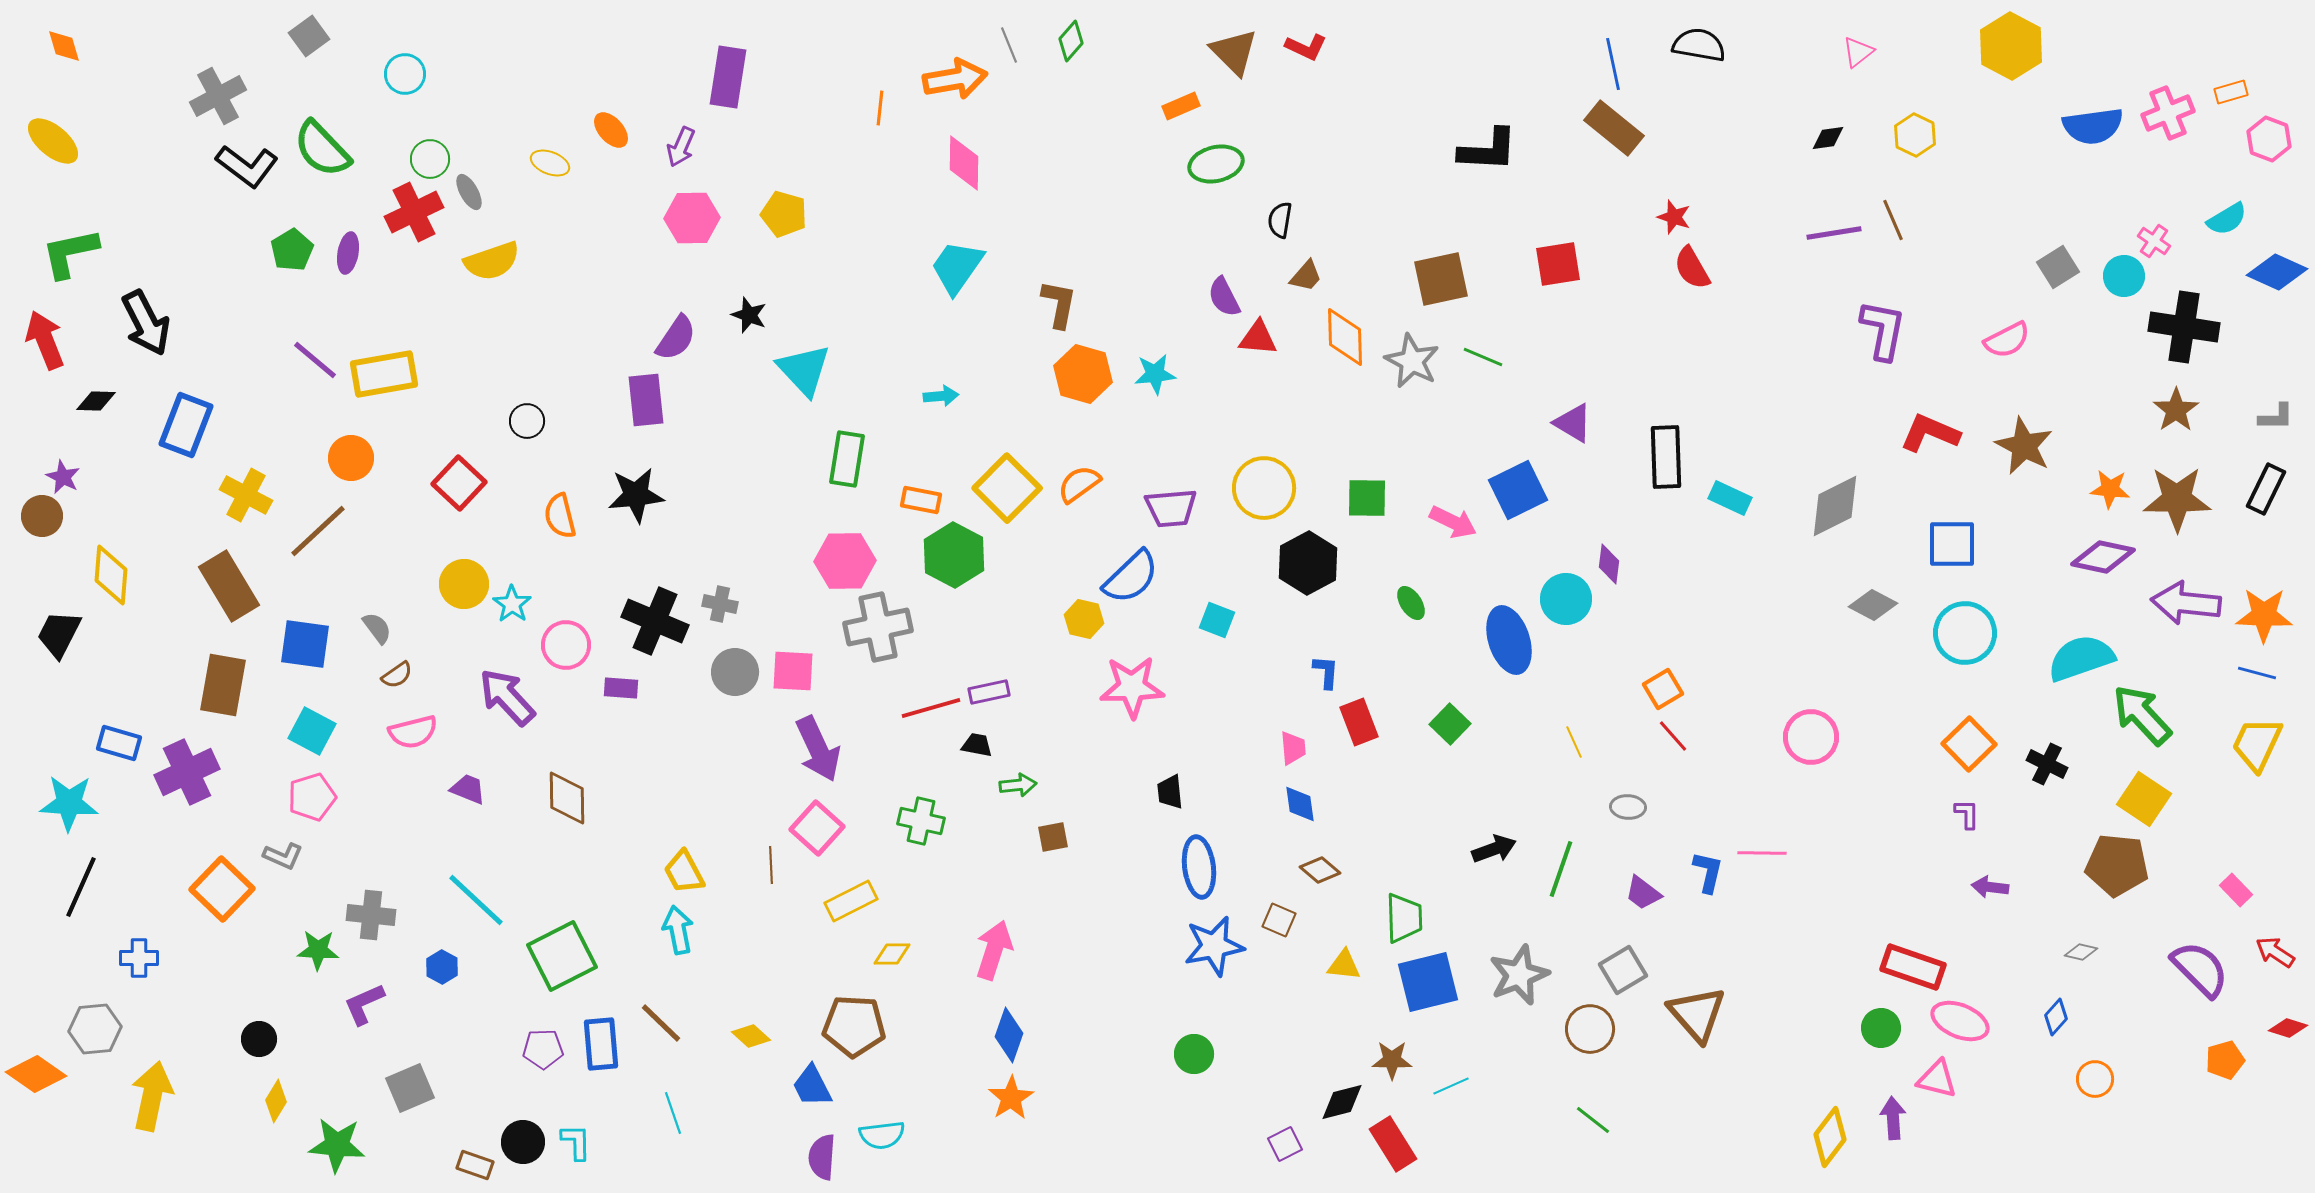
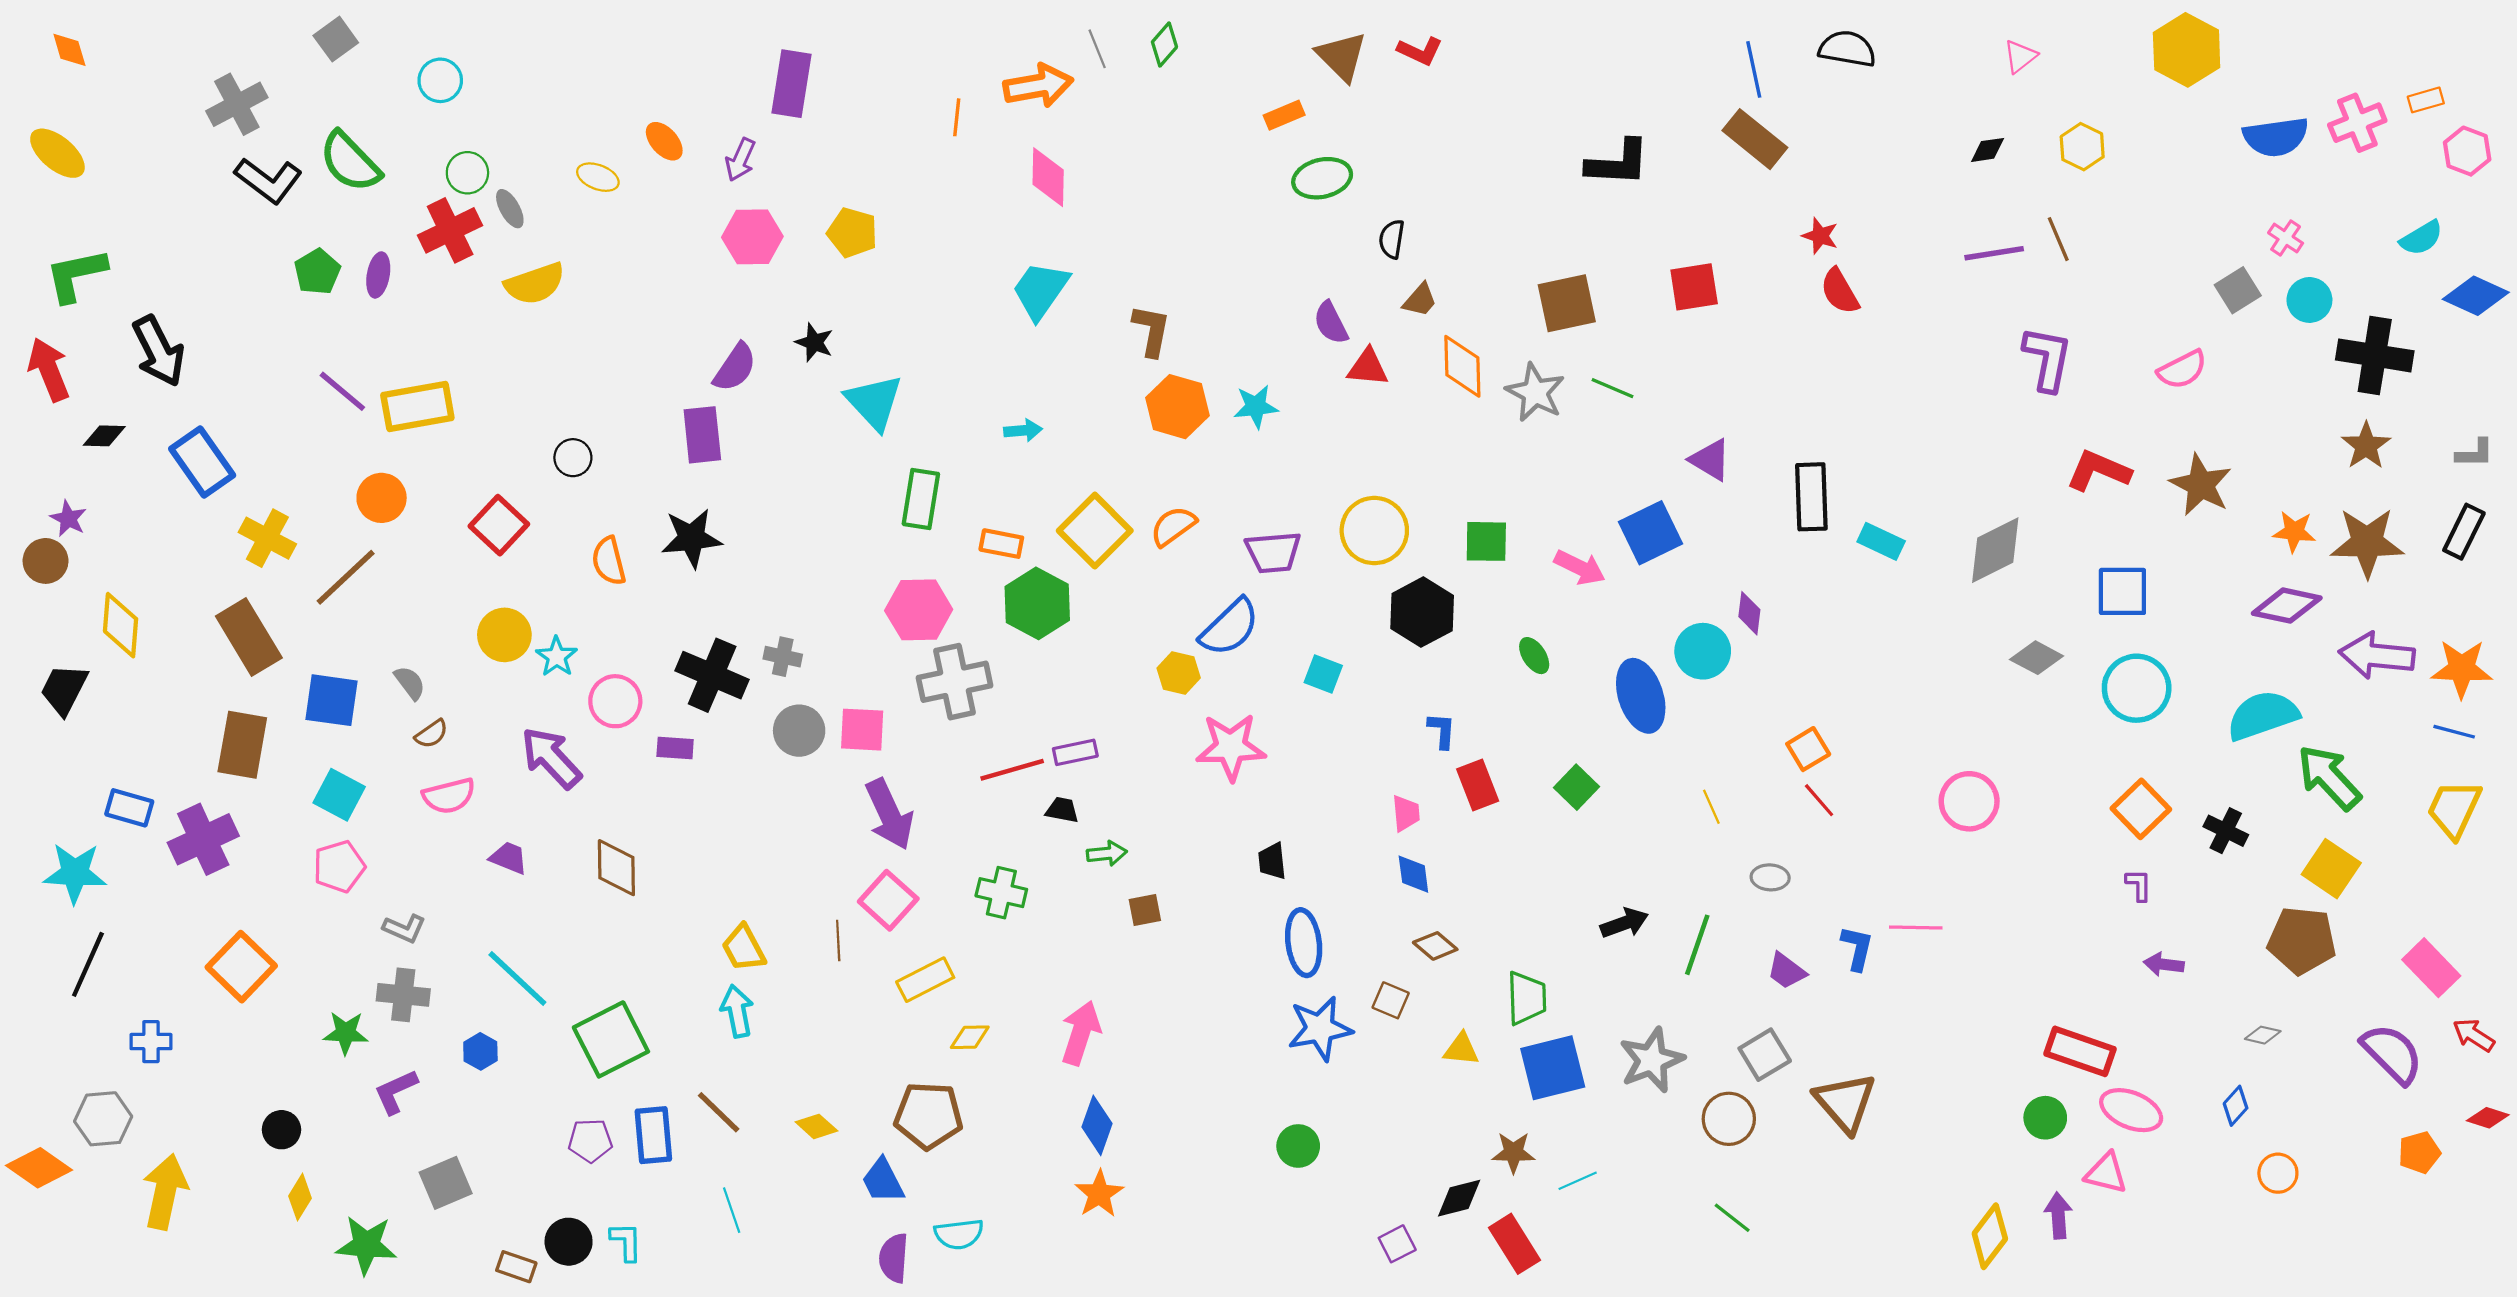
pink cross: (2154, 241) -> (2286, 238), moved
blue rectangle: (186, 425) -> (202, 462), turned -56
gray L-shape: (283, 856) -> (404, 929), moved
pink rectangle: (2236, 890) -> (2431, 968), size x1.6

